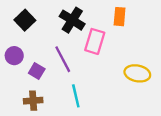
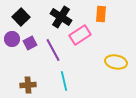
pink rectangle: (95, 41) -> (80, 35), turned 40
purple circle: (14, 56) -> (12, 39), moved
purple square: (37, 71) -> (30, 43), moved, turned 32

